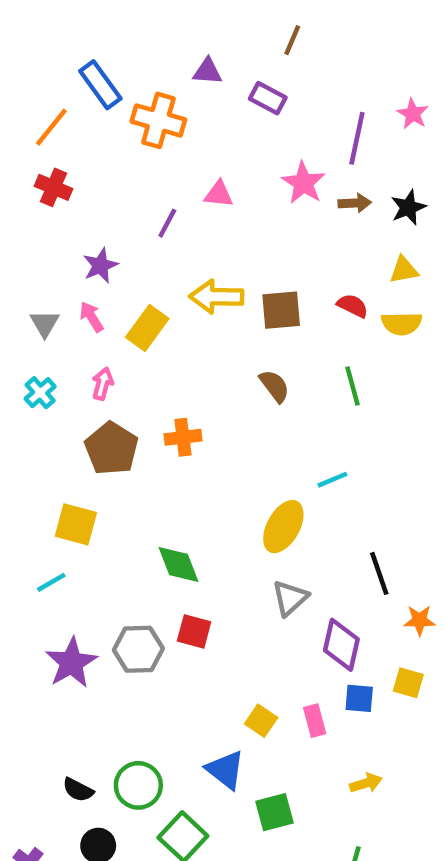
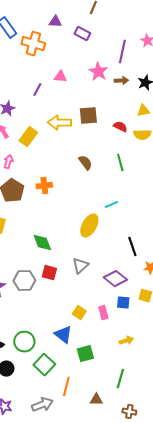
brown square: (281, 310) -> (88, 116), moved
gray triangle: (290, 598) -> (80, 266), moved
purple diamond: (341, 645) -> (115, 279), turned -65

